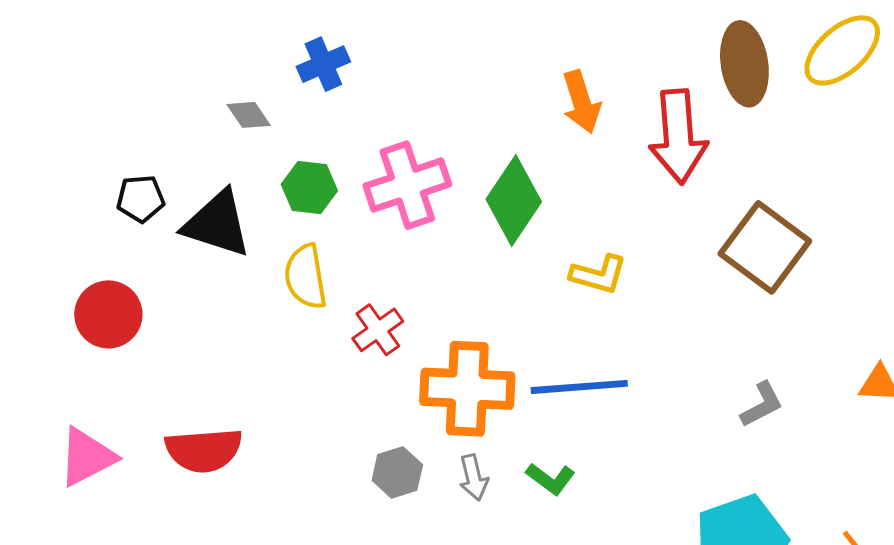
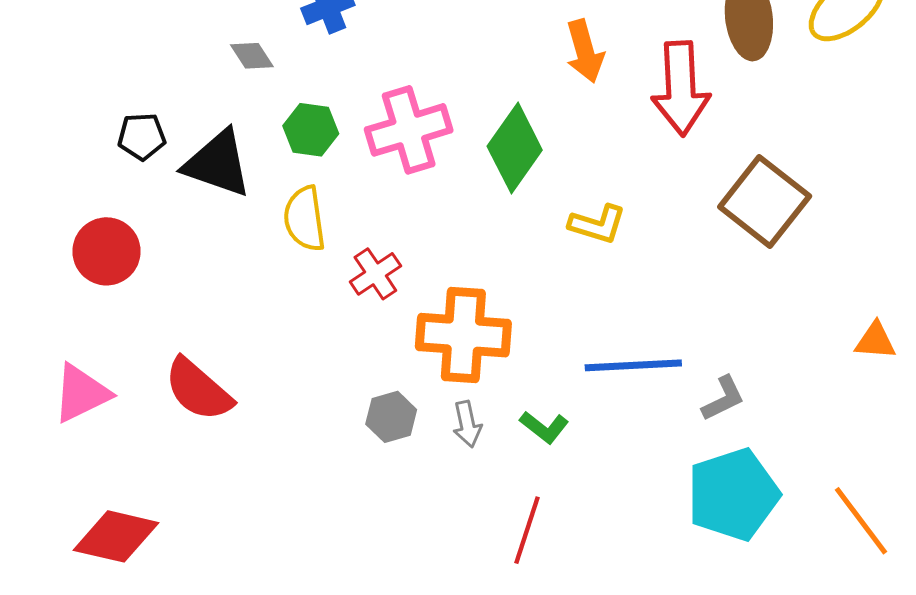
blue line: (579, 387) -> (633, 365), moved
gray L-shape: (762, 405) -> (723, 398), moved
red semicircle: (204, 450) -> (198, 390), turned 44

